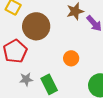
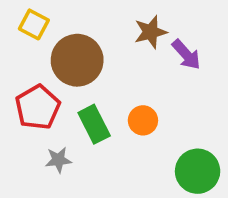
green rectangle: (49, 84) -> (94, 124), moved

